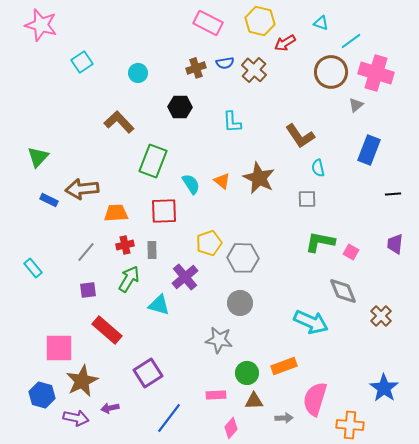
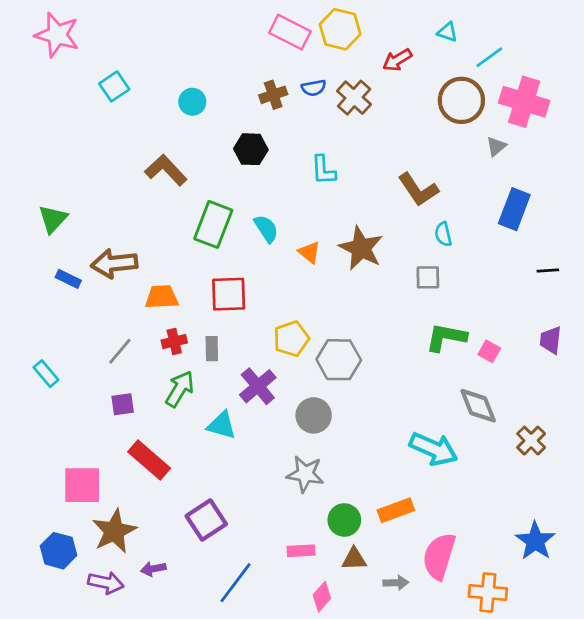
yellow hexagon: (260, 21) -> (340, 29), moved
cyan semicircle: (191, 184) -> (266, 229), moved
gray circle: (240, 303) -> (314, 415), moved

